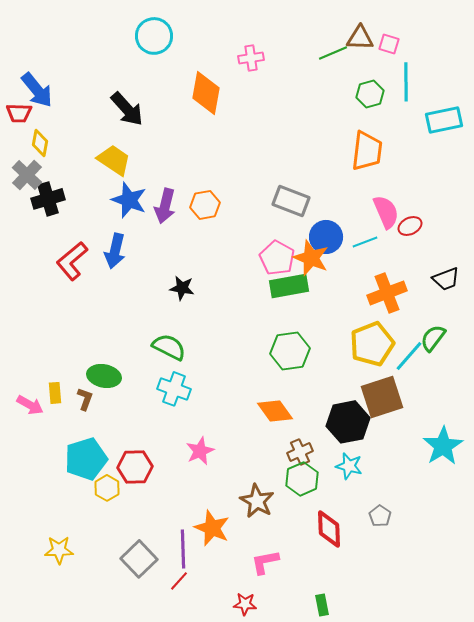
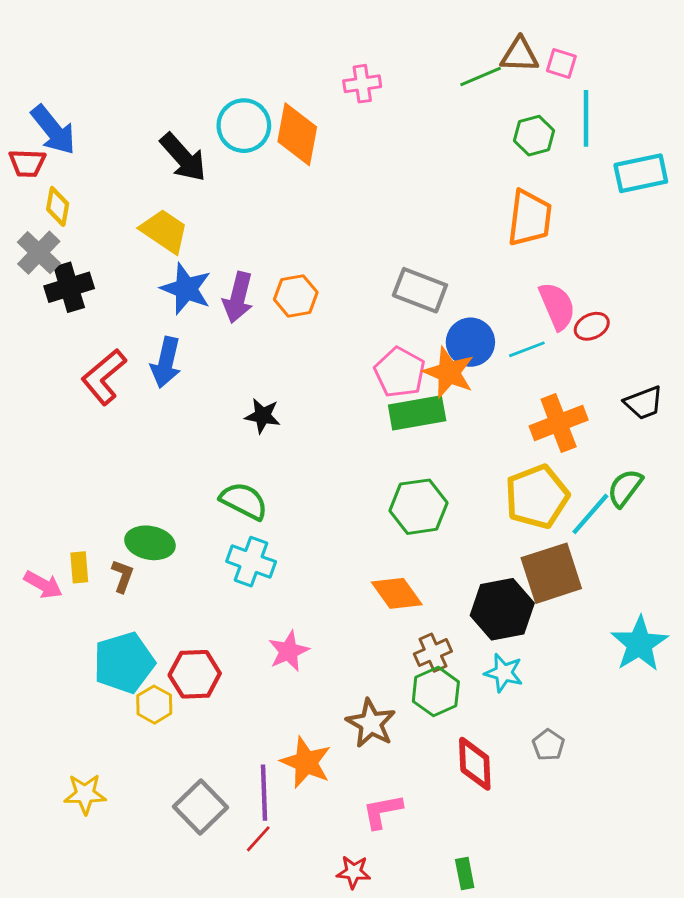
cyan circle: (154, 36) -> (244, 126), moved

